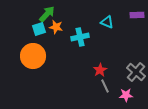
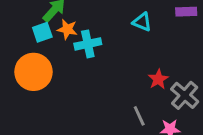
cyan cross: (80, 37) -> (88, 44), moved
red star: (100, 70) -> (158, 79), moved

